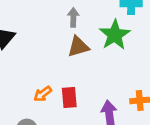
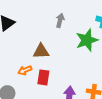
brown triangle: (78, 47) -> (41, 51), moved

